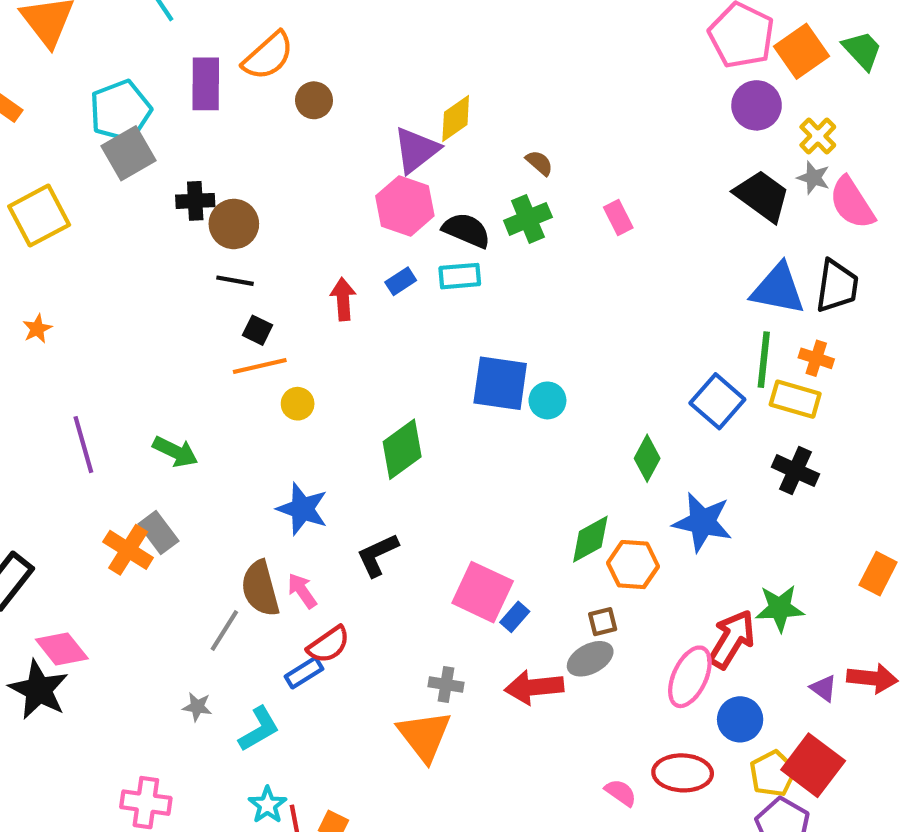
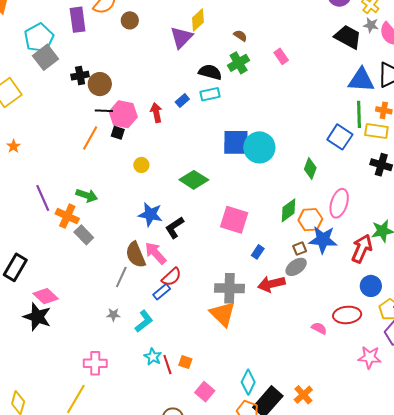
pink hexagon: (405, 206) -> (123, 114), moved
orange line: (260, 366) -> (90, 138), moved, turned -40
cyan circle: (547, 400) -> (259, 147), size x1.8
green diamond: (402, 449) -> (194, 180), turned 76
blue star: (702, 522) -> (323, 240), moved
orange cross: (128, 550) -> (67, 216), moved
black L-shape: (378, 555) -> (175, 228), moved
pink arrow: (302, 591) -> (156, 253), size x1.4
pink square: (483, 592) -> (234, 220), moved
pink ellipse: (690, 677) -> (339, 203), moved
gray cross: (446, 685) -> (230, 288), size x1.8

